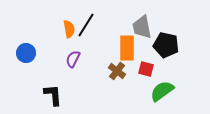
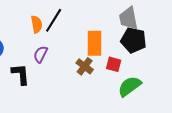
gray trapezoid: (142, 27) -> (129, 18), moved
black L-shape: (53, 95) -> (21, 74), moved

